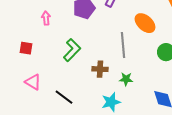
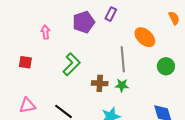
green star: (126, 79) -> (122, 85), moved
pink triangle: (33, 82) -> (27, 105), moved, turned -42

